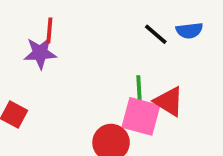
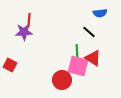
blue semicircle: (189, 31) -> (100, 13), moved
black line: (156, 34) -> (89, 32), moved

